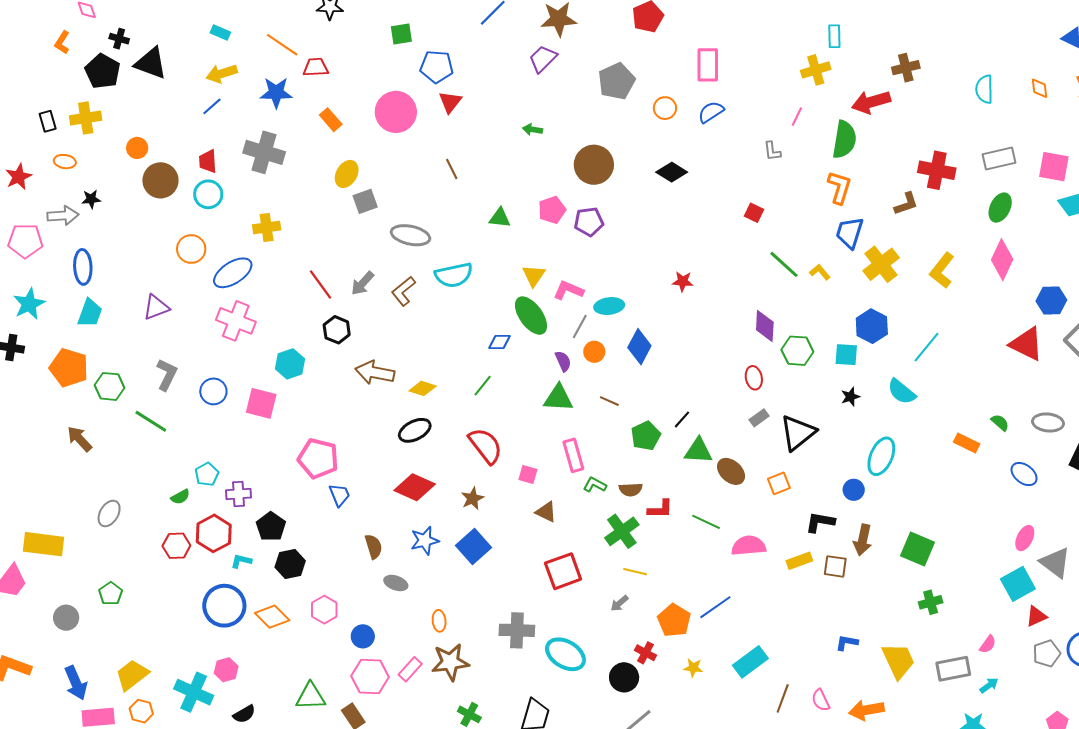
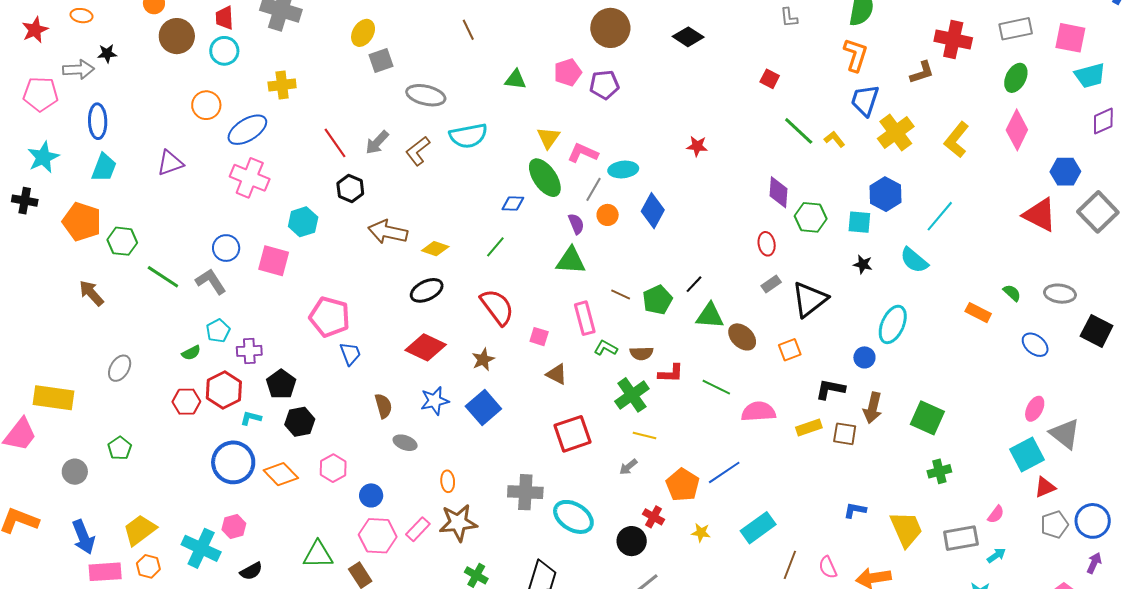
gray L-shape: (167, 375) -> (211, 281), moved, turned -60
black star: (850, 397) -> (863, 264), turned 30
brown line: (609, 401) -> (621, 294), moved

